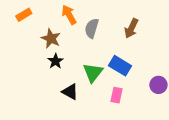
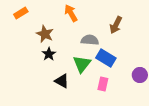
orange arrow: (69, 15) -> (71, 13), moved
gray semicircle: (92, 28) -> (90, 40), moved, turned 78

